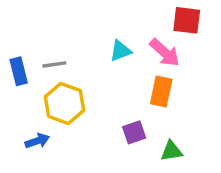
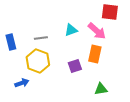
gray line: (54, 64) -> (41, 38), moved
purple square: (134, 132) -> (75, 66), moved

